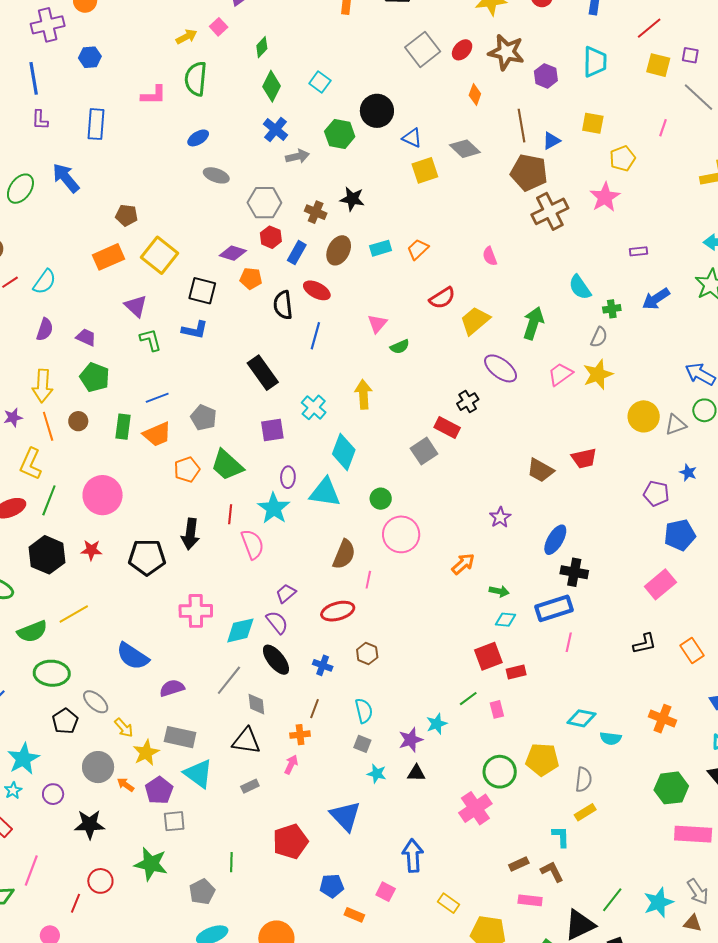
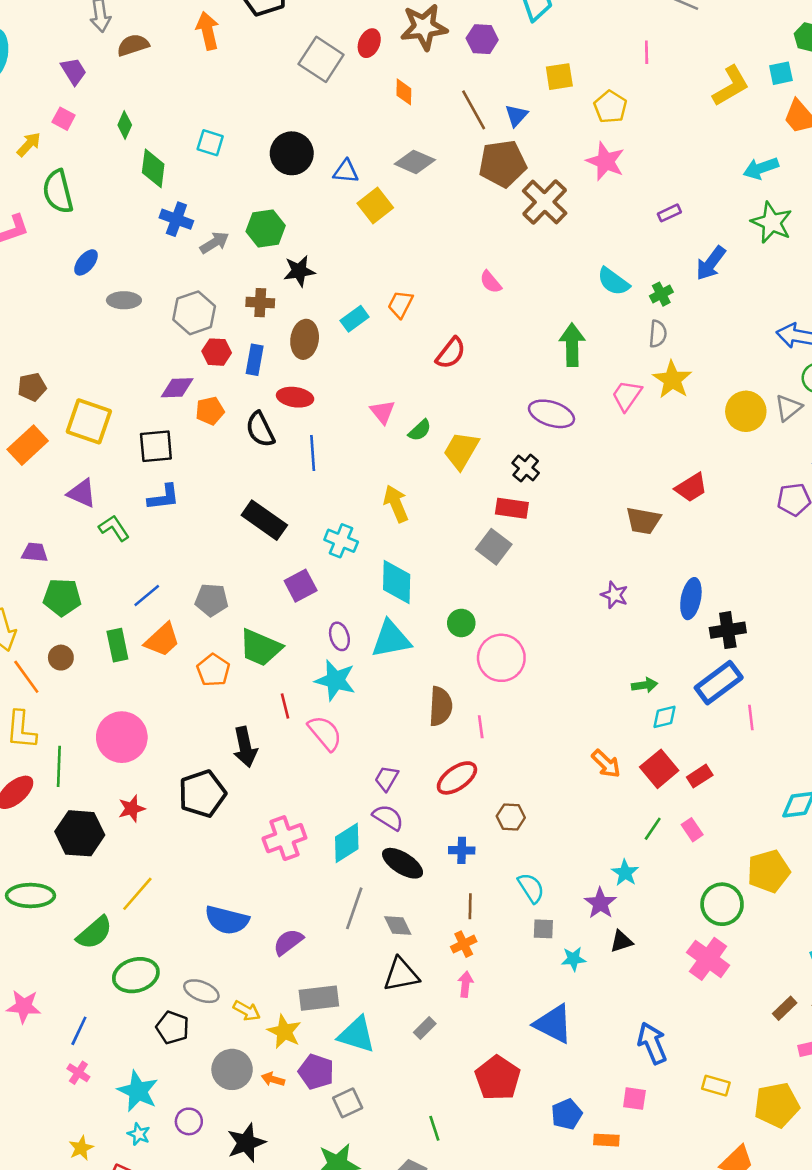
green hexagon: (340, 134) -> (266, 228), moved
yellow trapezoid: (475, 321) -> (461, 450), moved
orange arrow: (463, 564) -> (606, 764), moved, turned 105

